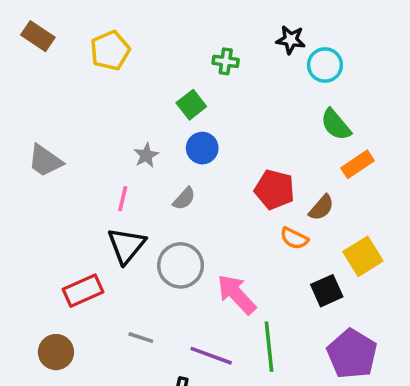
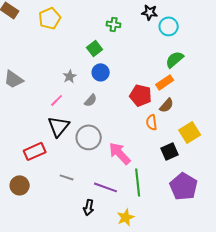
green semicircle: (336, 125) -> (175, 59), turned 90
orange rectangle: (357, 164) -> (165, 82), moved
pink line: (123, 199) -> (57, 100), turned 32
orange semicircle: (294, 238) -> (152, 122), turned 56

